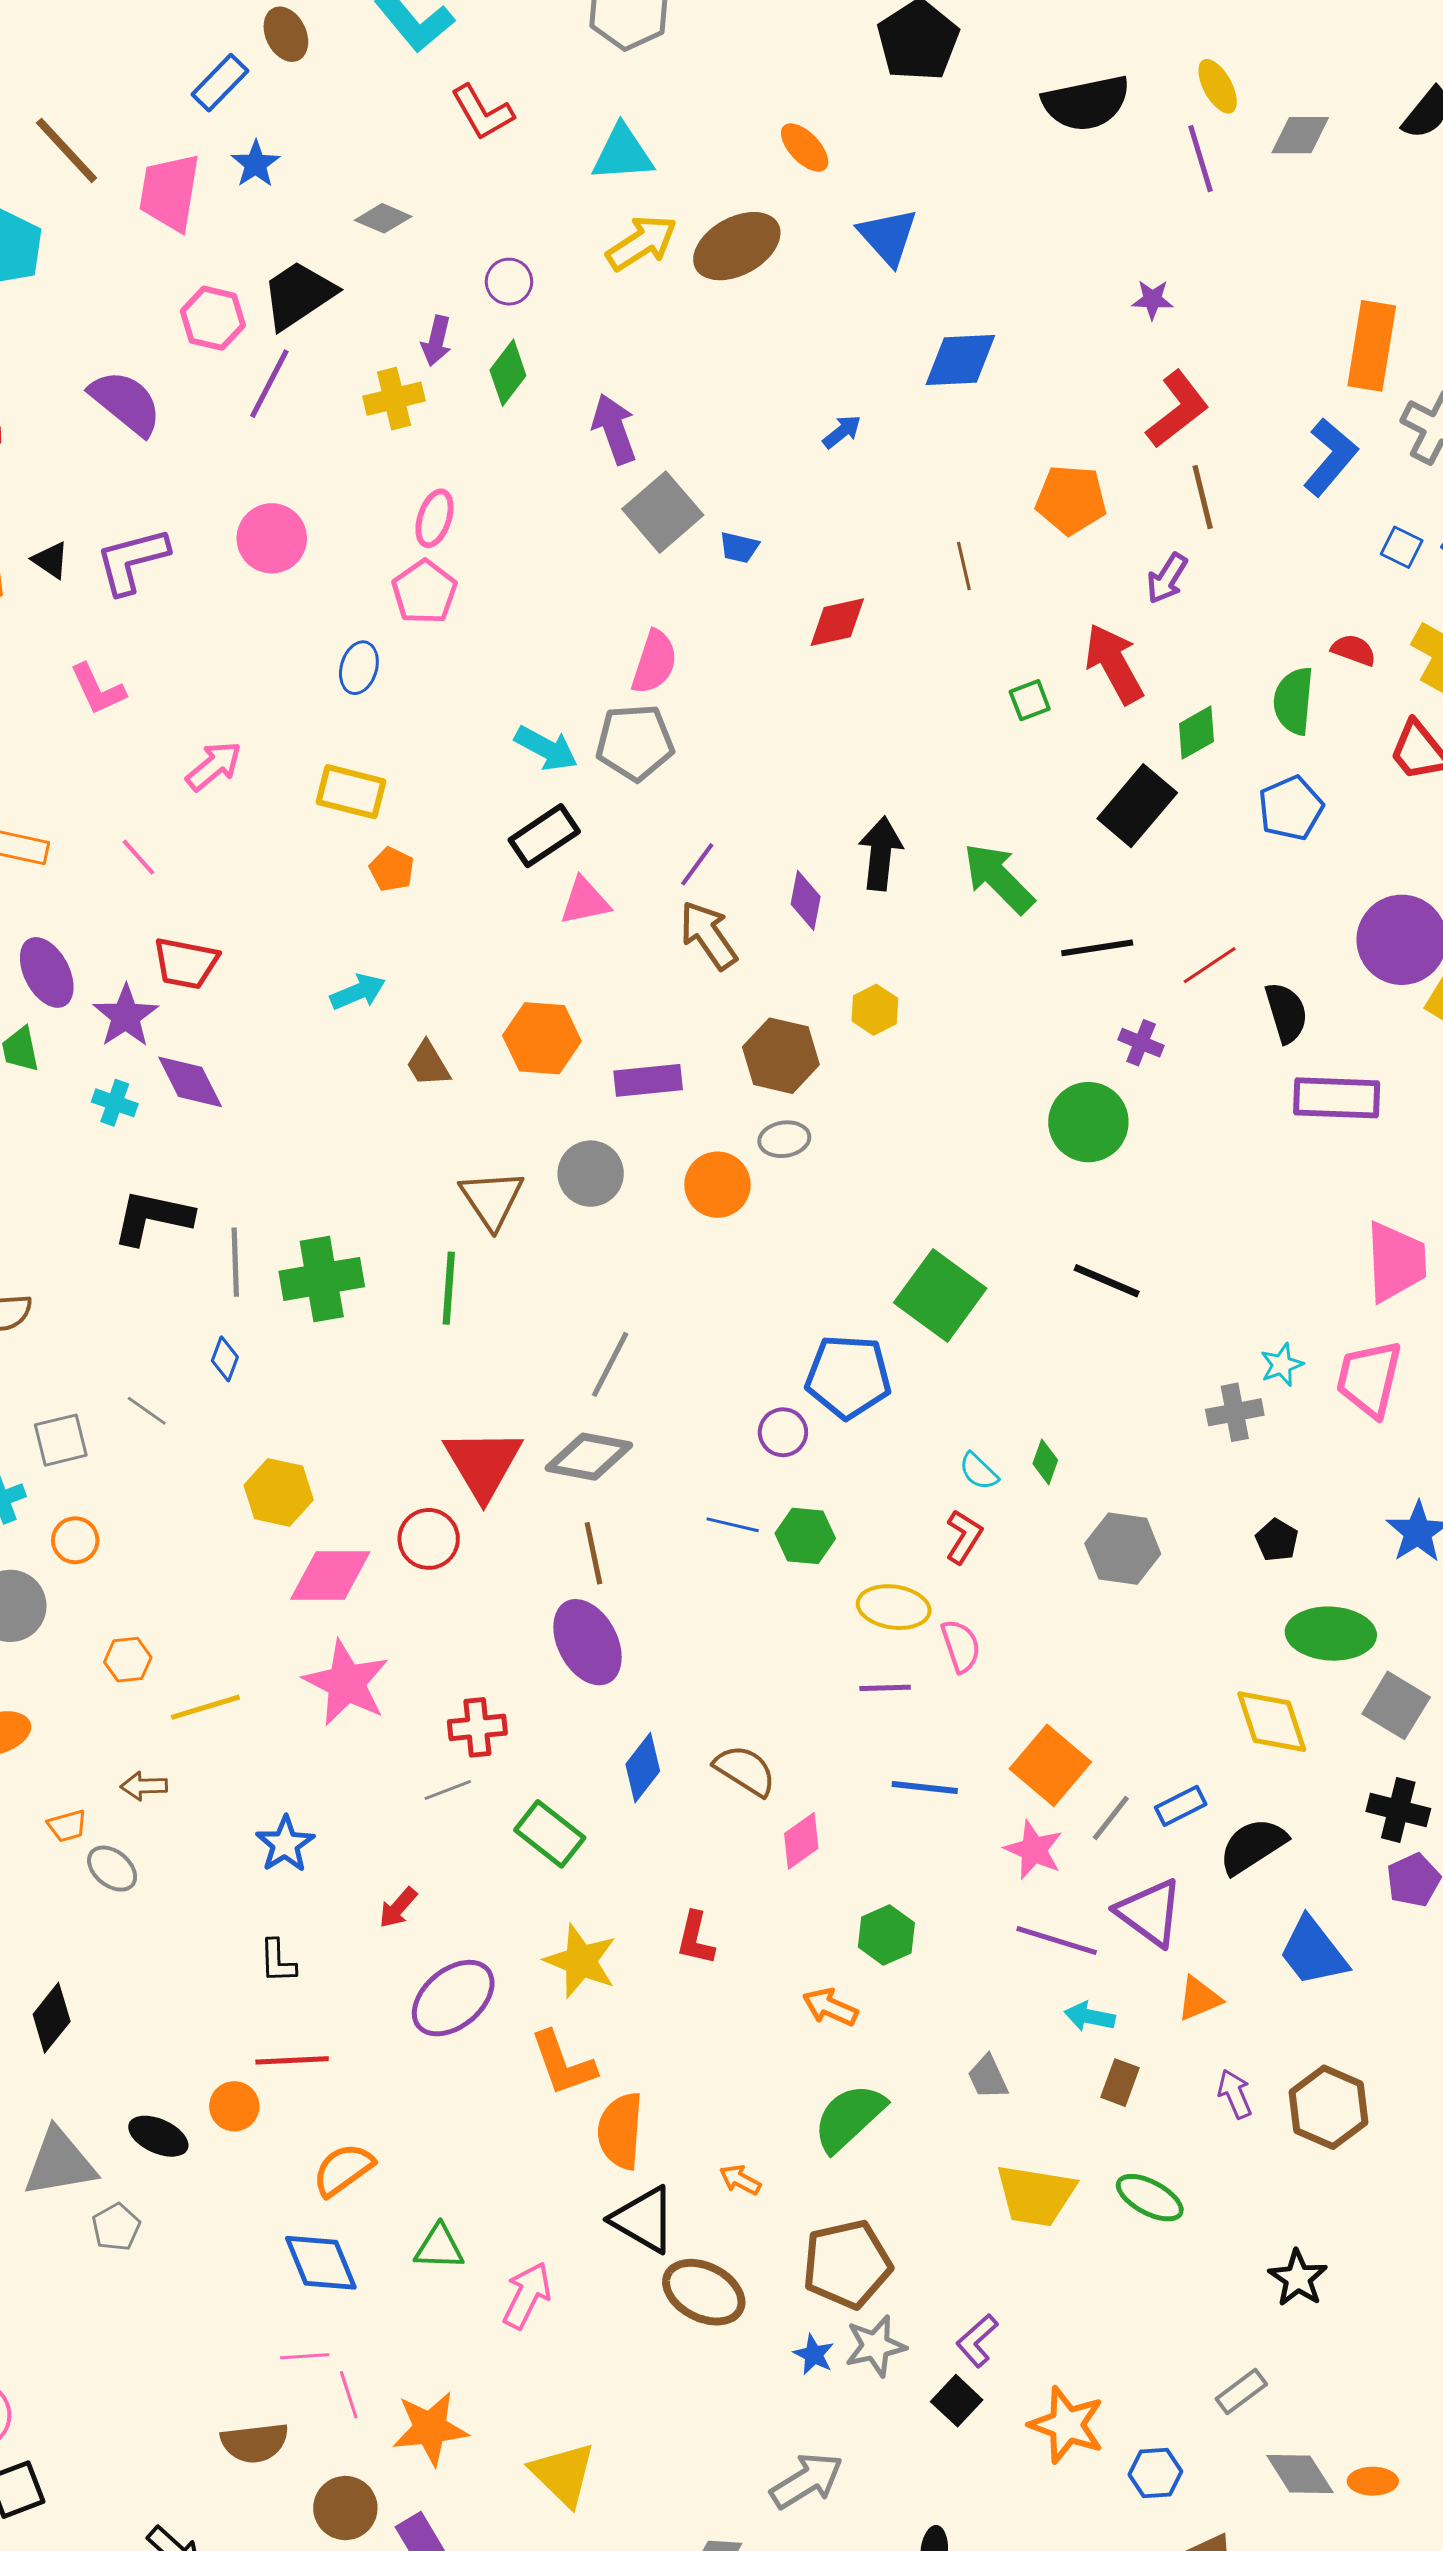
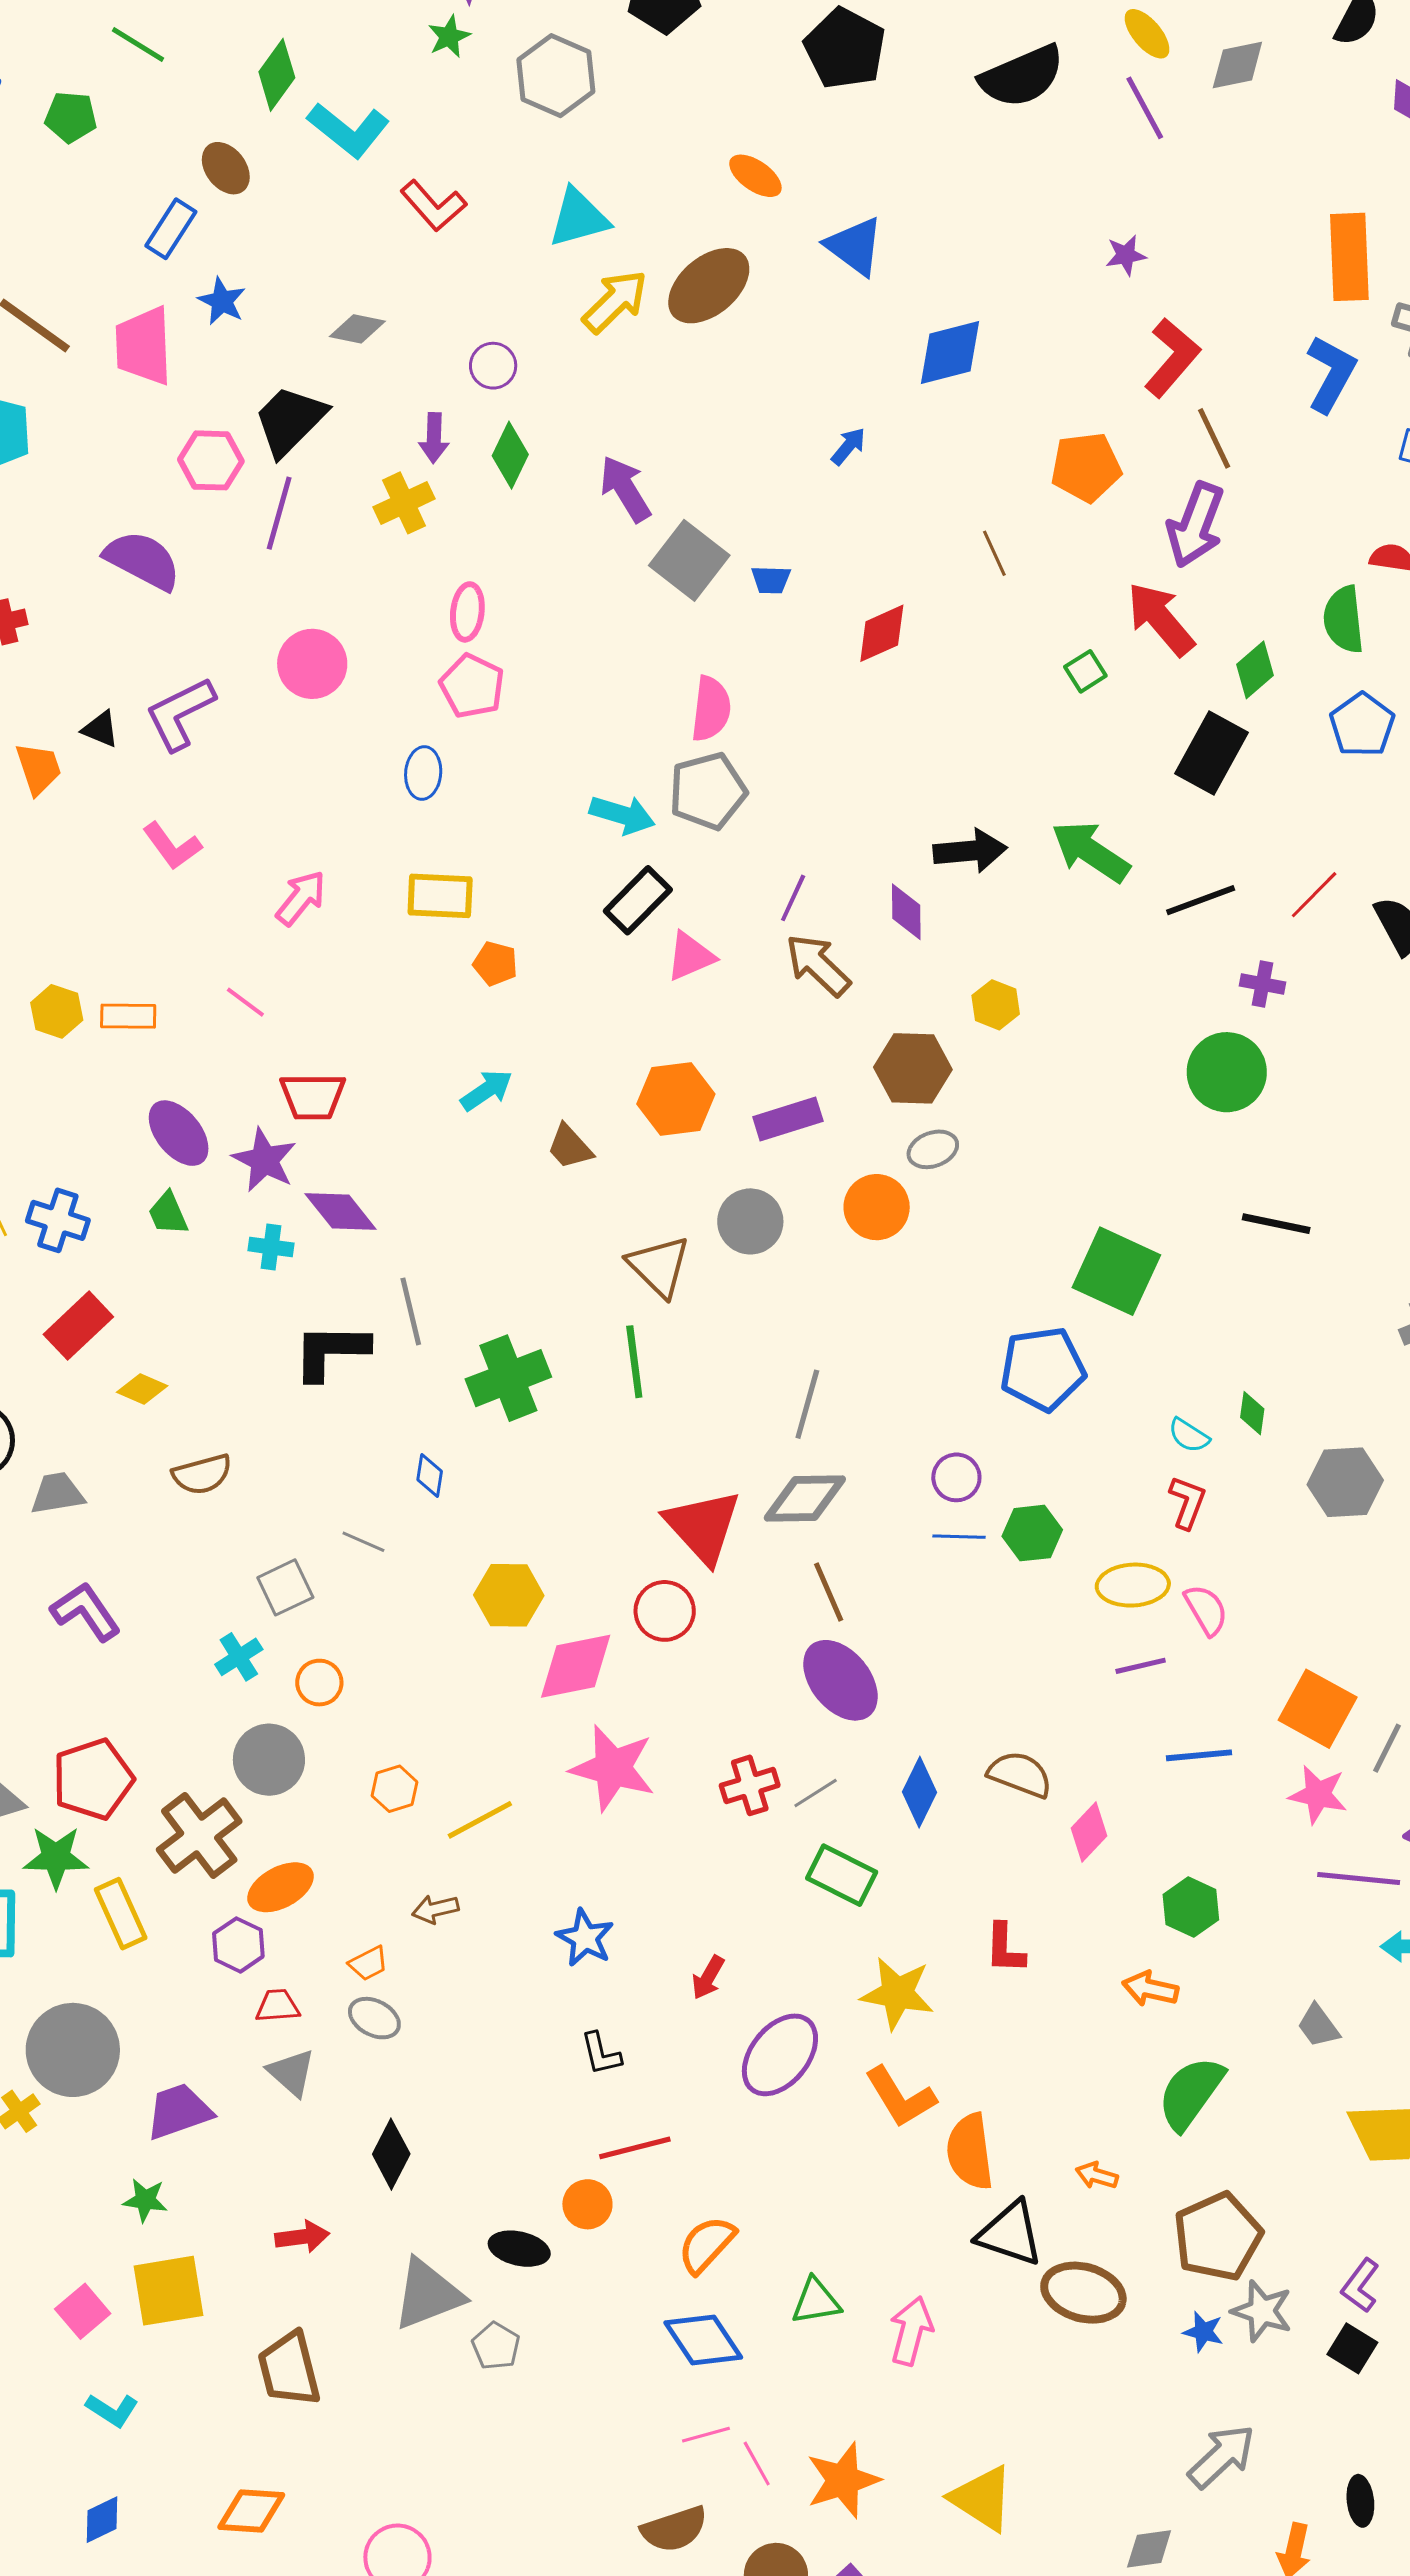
purple arrow: (1167, 578) -> (1195, 525), size x1.6
black arrow: (881, 853) -> (970, 851), turned 90
gray line: (235, 1262) -> (411, 1311), moved
purple circle: (783, 1432) -> (956, 1477), moved
gray line: (448, 1790) -> (816, 1793), moved
gray ellipse: (112, 1869) -> (374, 2018), moved
gray star: (875, 2346) -> (1262, 2311), turned -30

